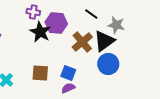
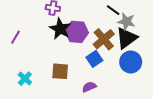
purple hexagon: (56, 23) -> (77, 32), moved
gray star: (116, 25) -> (127, 22), moved
blue square: (68, 73) -> (94, 59), moved, turned 35

